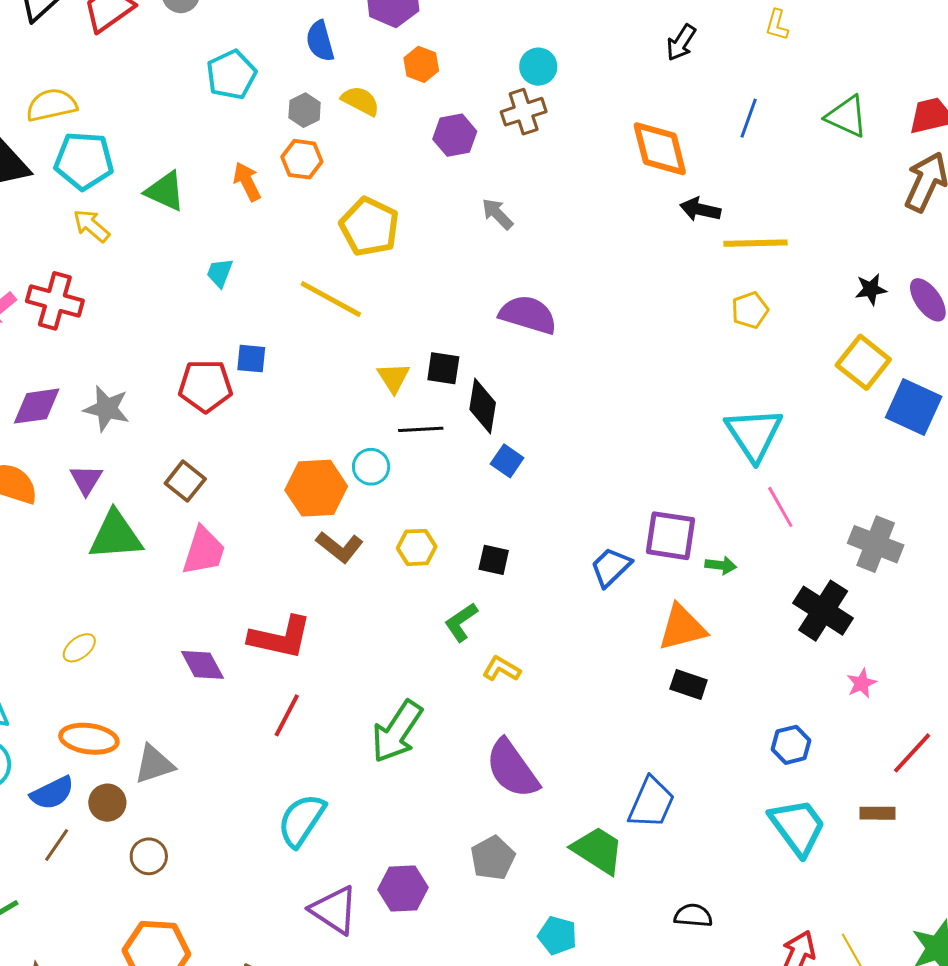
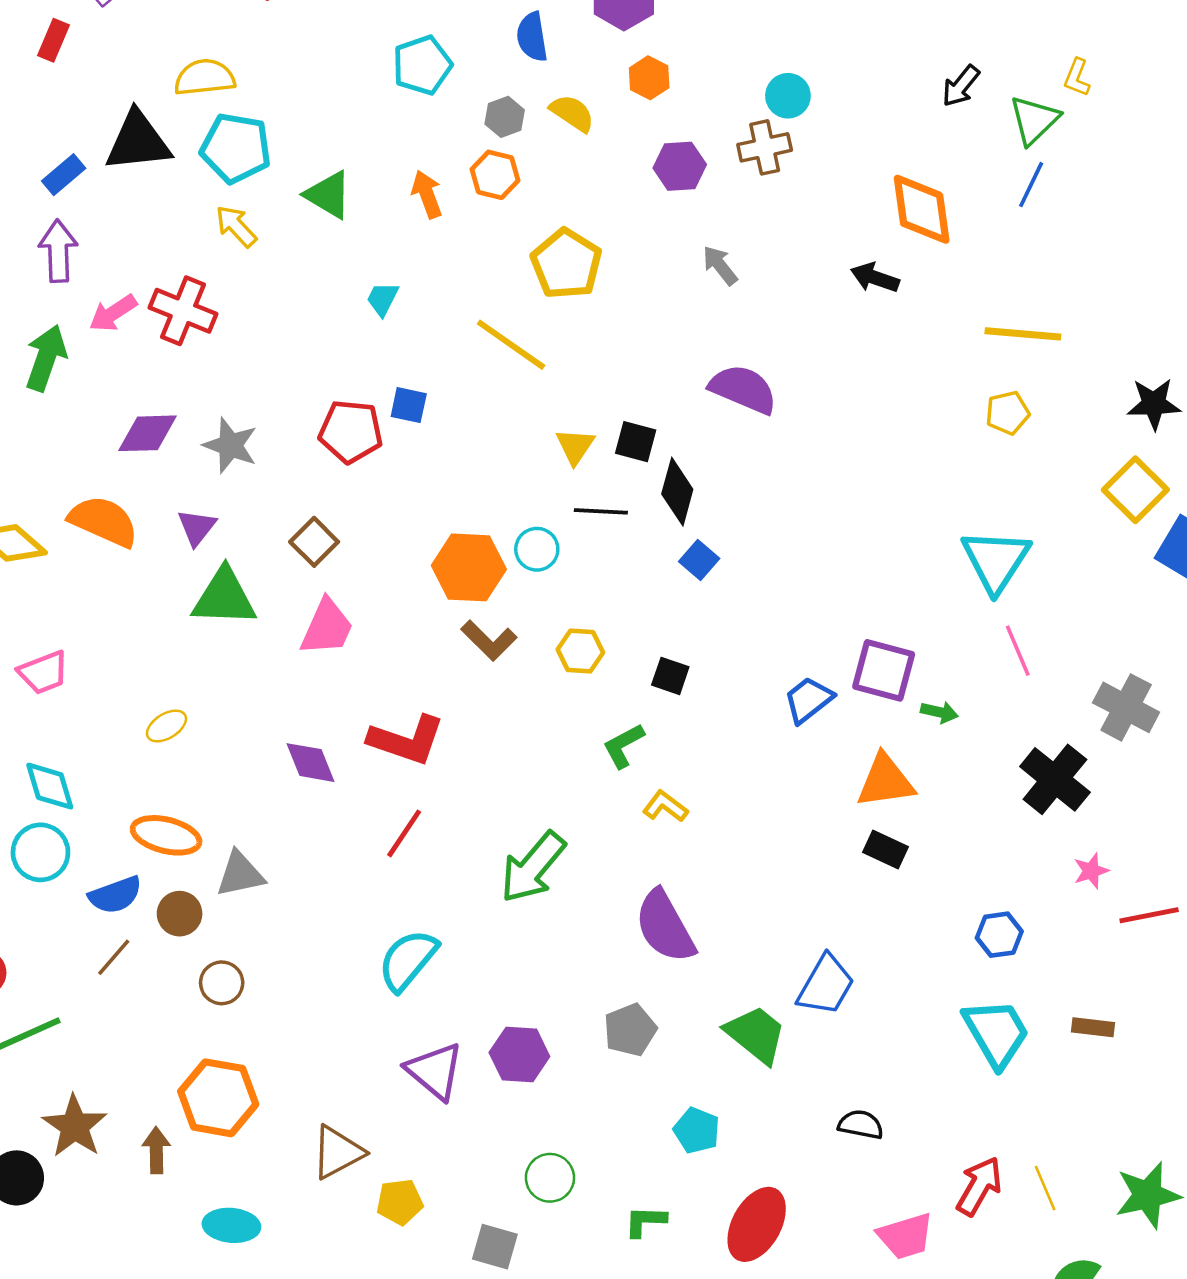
green triangle: (847, 116) -> (1034, 120), moved, turned 45
black arrow: (700, 209) -> (875, 278), moved
black star: (871, 289) -> (1154, 404), size x1.4
red line: (912, 753) -> (1149, 915), moved, turned 30

